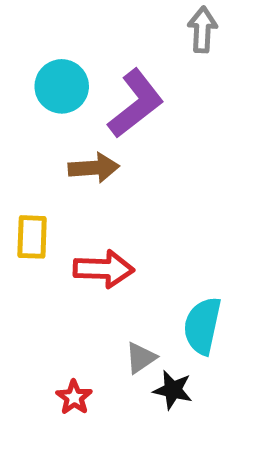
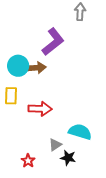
cyan circle: (62, 86) -> (18, 66), moved
cyan semicircle: (202, 326) -> (80, 132), turned 95

